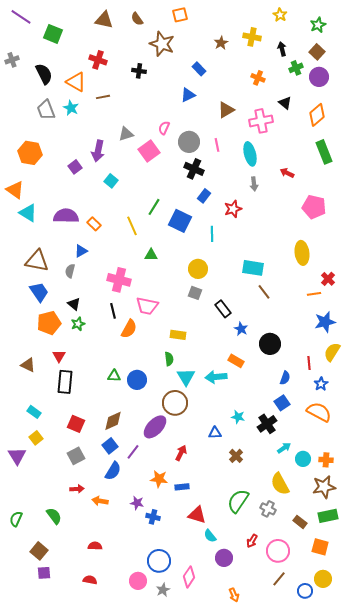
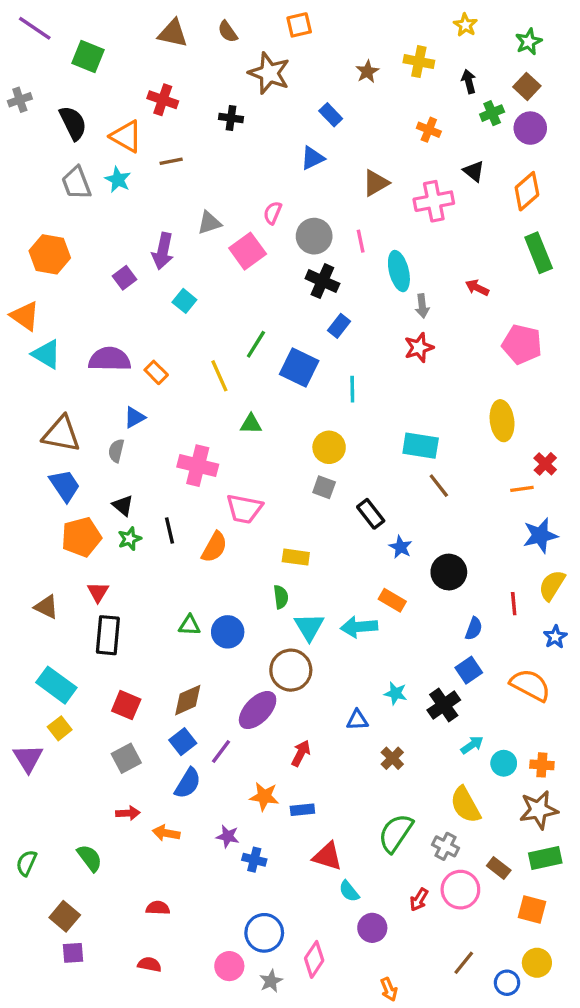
cyan ellipse: (250, 154) -> (399, 271), moved
red star: (233, 209) -> (419, 348), moved
black line: (113, 311) -> (169, 530), moved
blue star: (321, 384) -> (555, 637), moved
cyan rectangle: (34, 412) -> (56, 685), size x1.6
pink circle: (278, 551) -> (460, 890), moved

